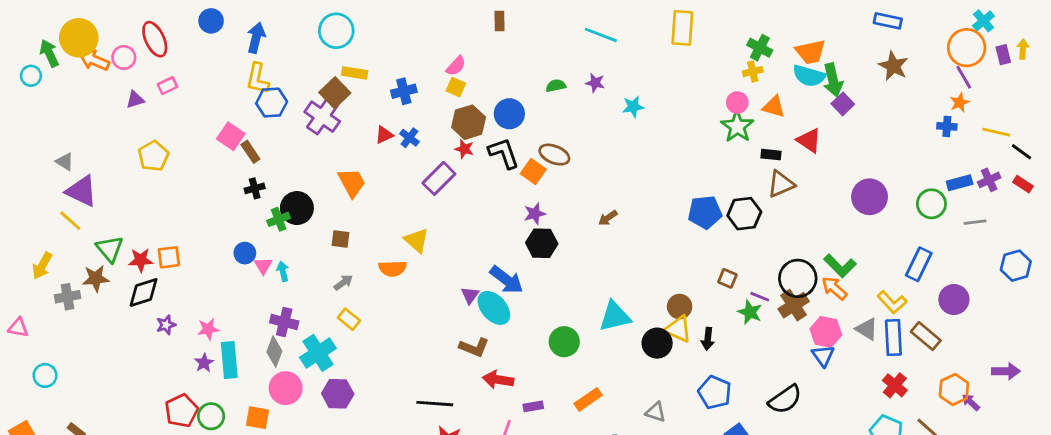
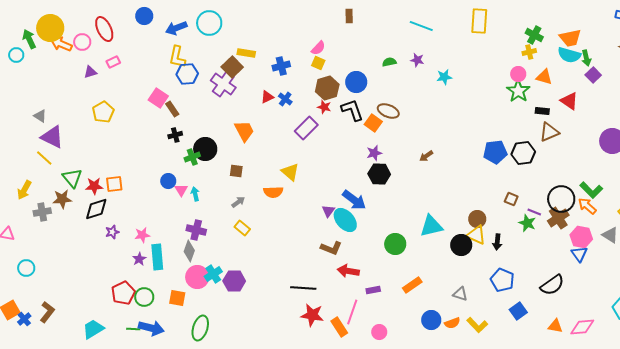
cyan circle: (336, 31) -> (209, 23), moved
blue arrow: (256, 38) -> (176, 28), turned -125
green arrow: (833, 80) -> (586, 58), size x0.7
cyan cross: (318, 353) -> (213, 274), moved, size x0.7

